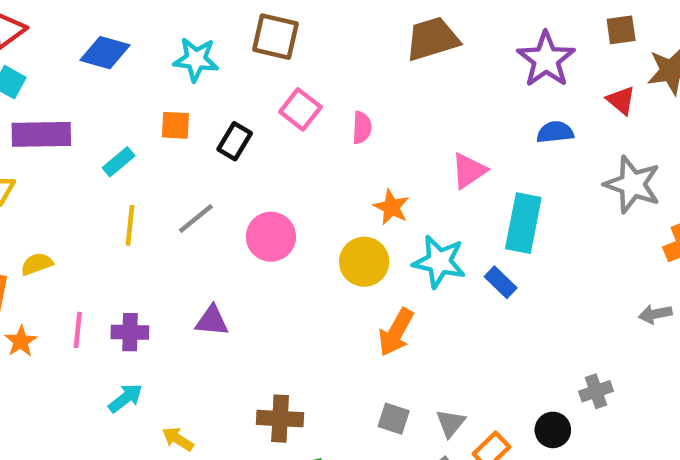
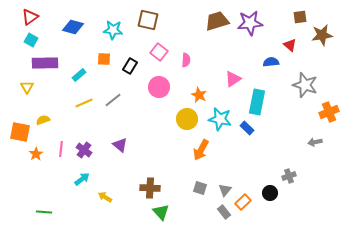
purple star: (546, 59) -> (250, 23), moved, turned 30
red triangle: (621, 100) -> (290, 45), moved
yellow line: (130, 225) -> (84, 103), turned 60
pink circle: (271, 237) -> (159, 87), moved
purple triangle: (212, 321) -> (120, 145), turned 35
purple cross: (130, 332) -> (84, 150), turned 35

